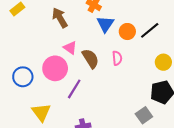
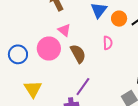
brown semicircle: (90, 59) -> (78, 54), moved
purple line: (74, 89) -> (83, 87), moved

